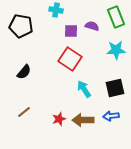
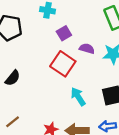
purple semicircle: (92, 26) -> (87, 49), moved
purple square: (71, 31) -> (64, 33), turned -32

